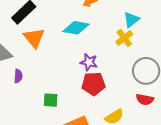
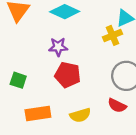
purple star: (89, 62) -> (58, 47), moved, turned -30

